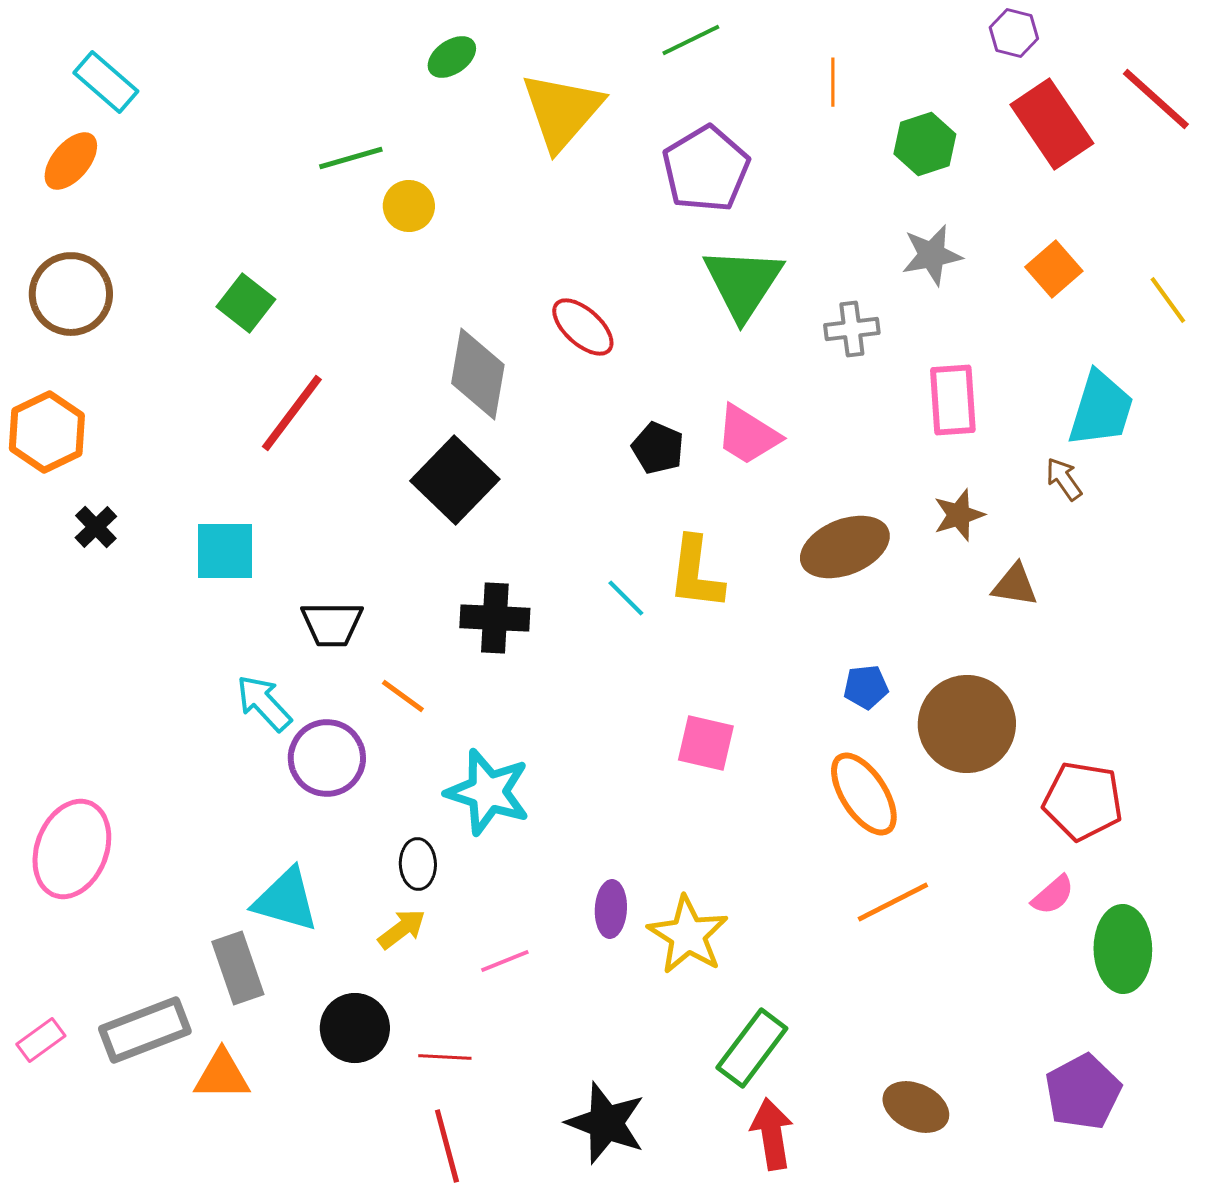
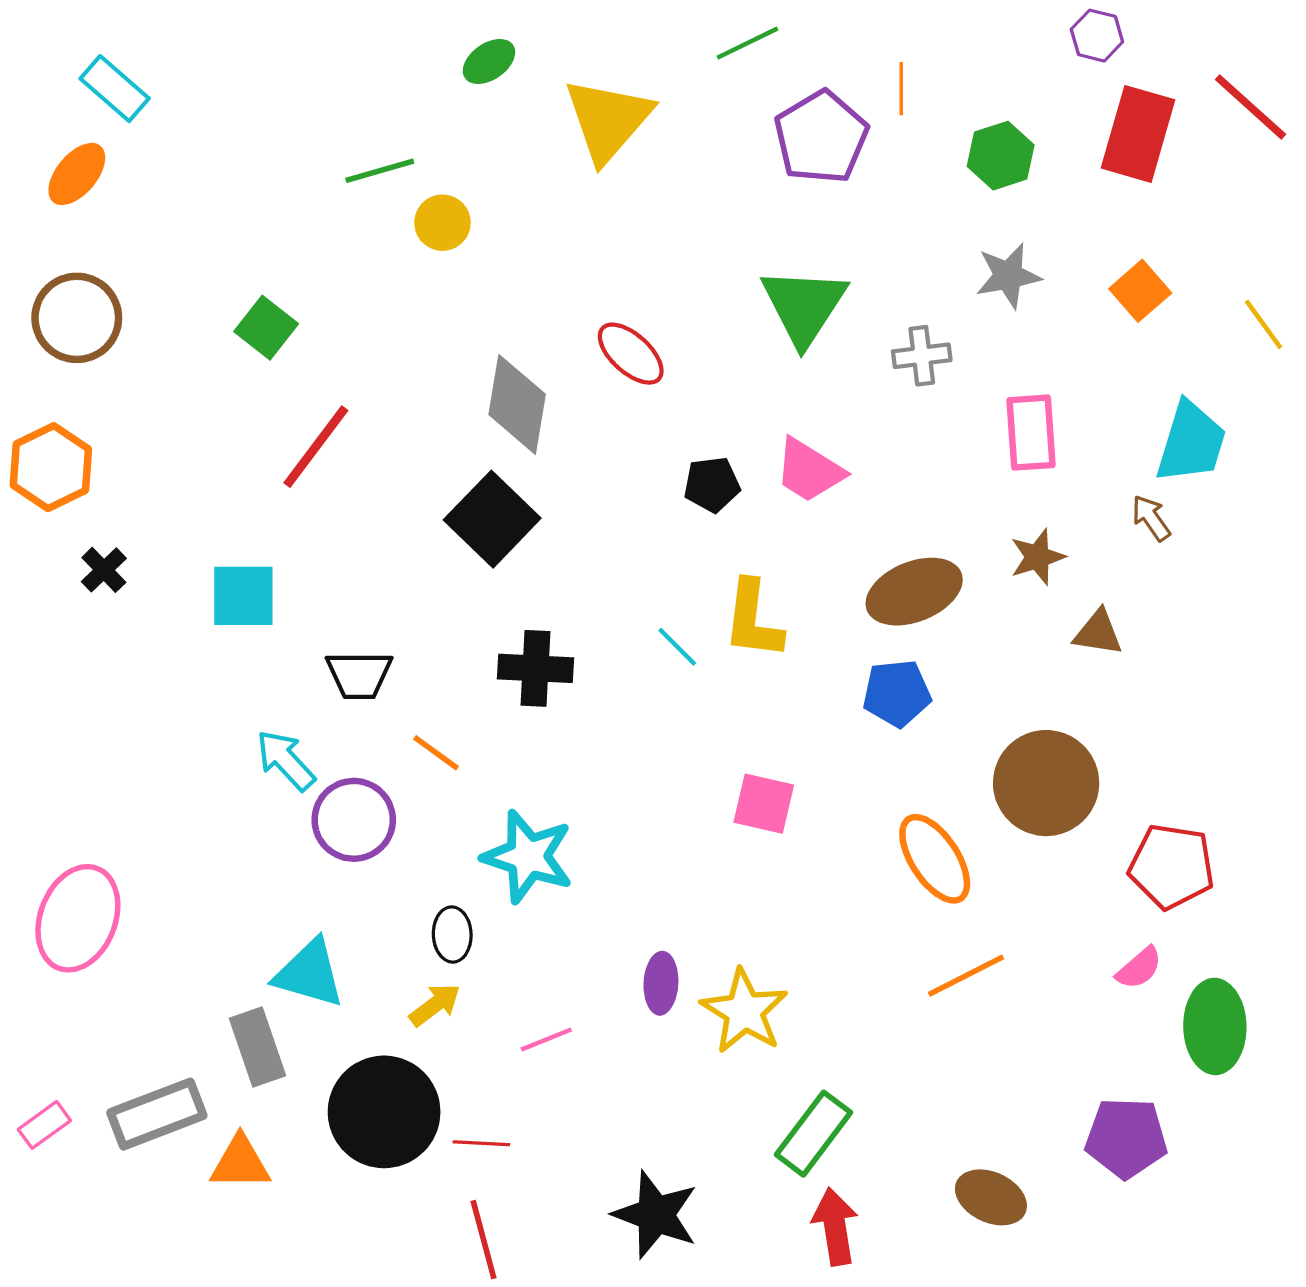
red rectangle: (1052, 124) -> (1138, 134), turned 50
purple pentagon: (706, 169) -> (821, 137), moved
black pentagon: (658, 448) -> (712, 484), turned -30
blue pentagon: (866, 687) -> (897, 693), moved, size x1.4
black circle: (355, 1028) -> (384, 1112), size x1.5
purple pentagon: (1083, 1092) -> (1126, 1138), moved, turned 30

